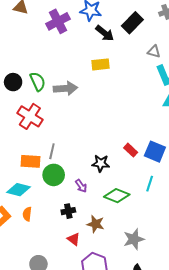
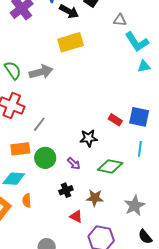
yellow rectangle: (101, 64) -> (71, 42), size x1.4
gray line: (52, 151) -> (39, 124), moved, turned 35

